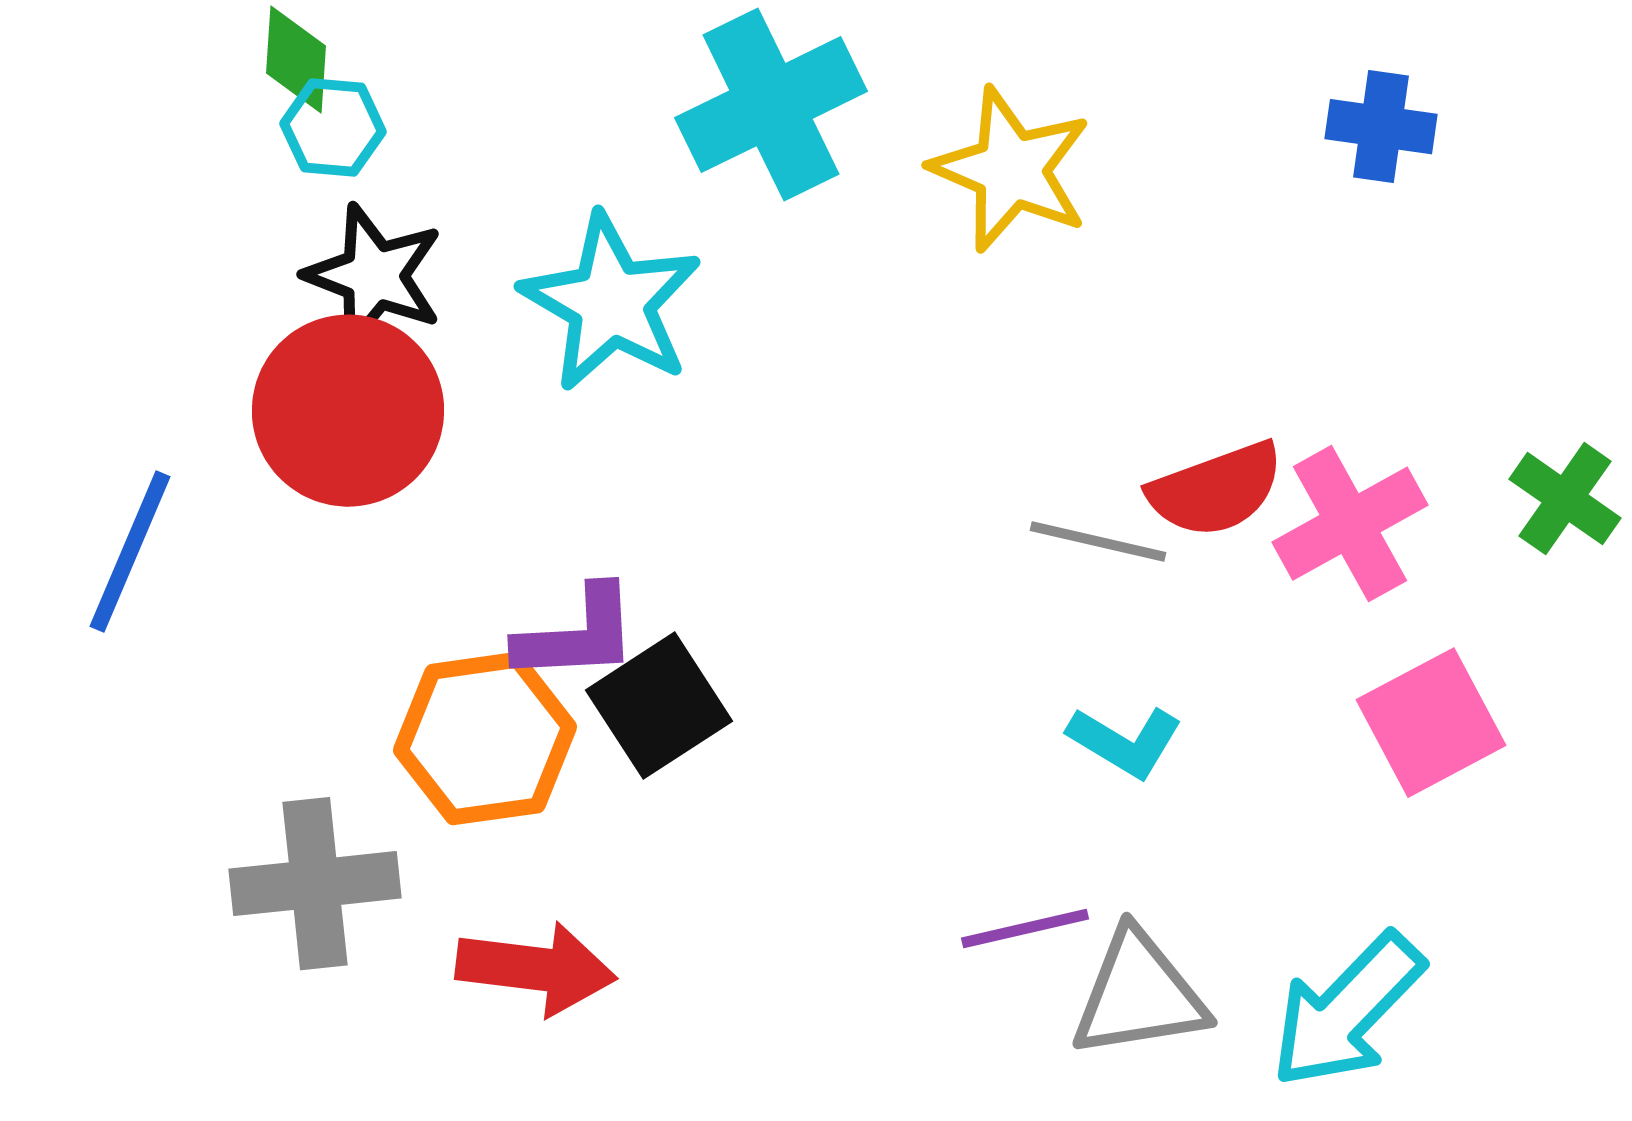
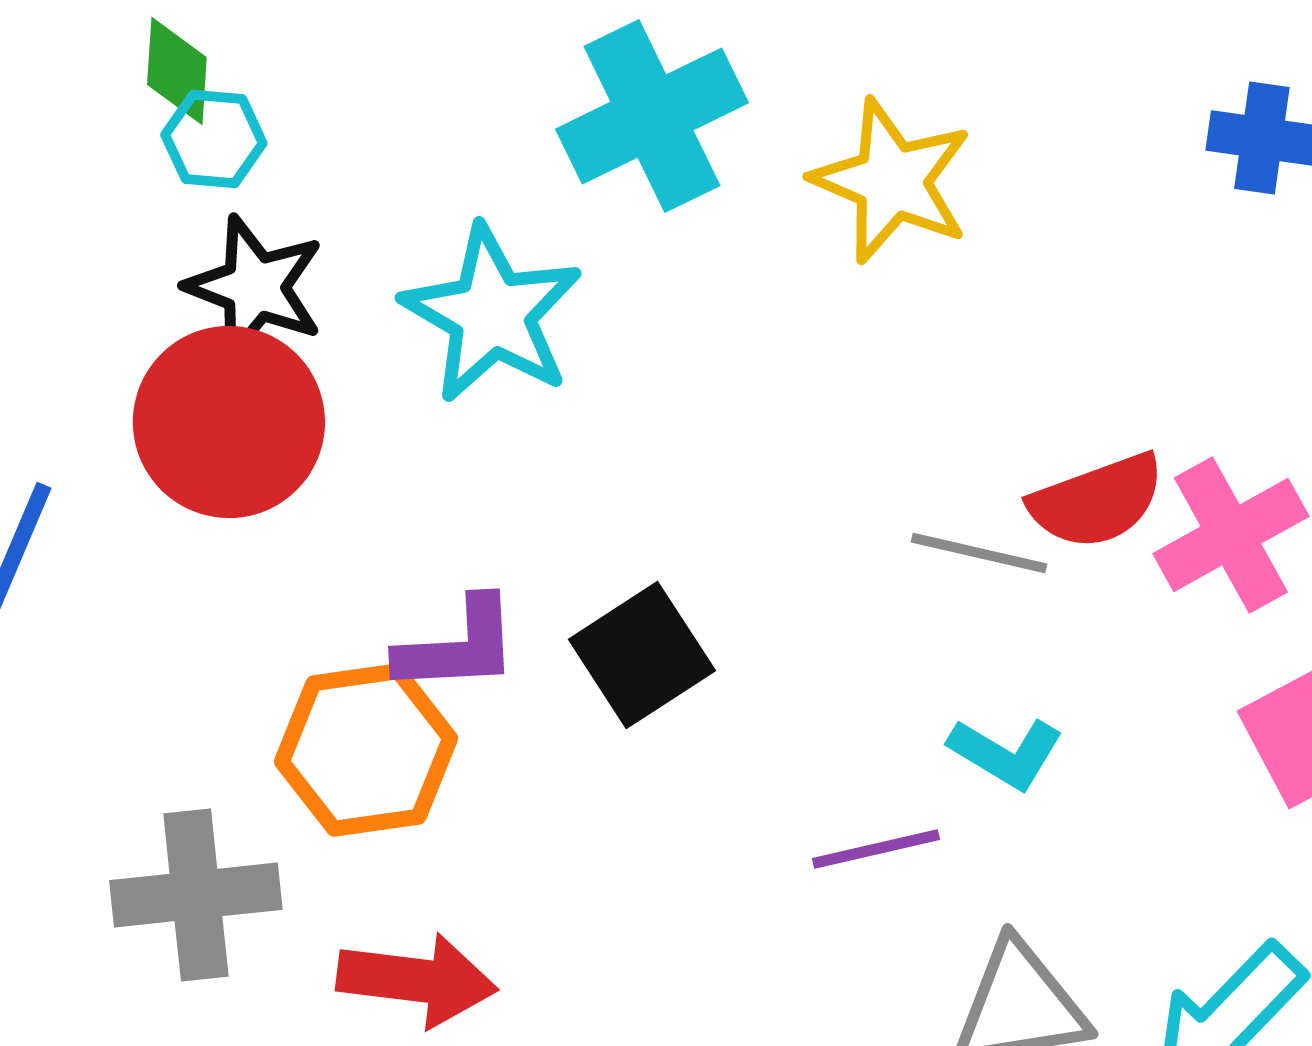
black square: (659, 706) -> (642, 655), moved
purple line: (1025, 929) -> (876, 849), moved

